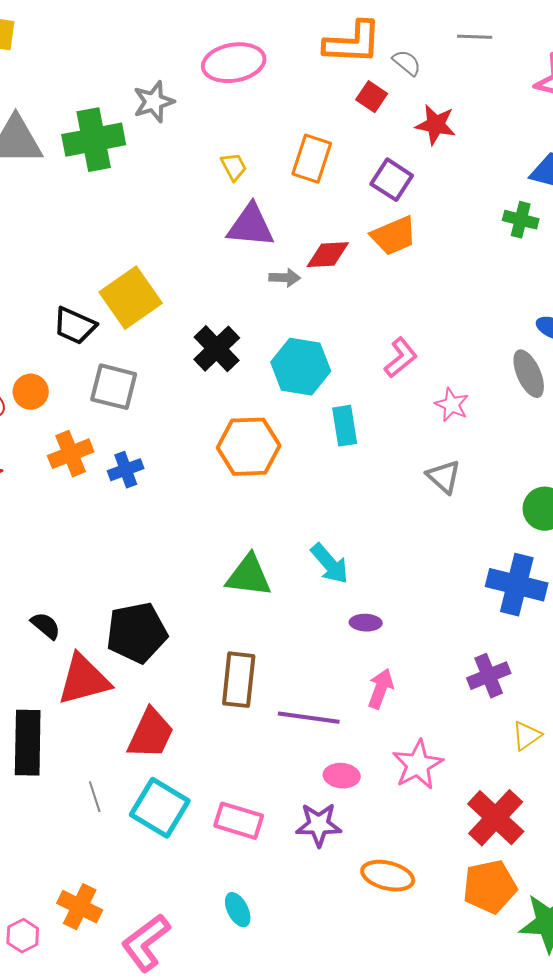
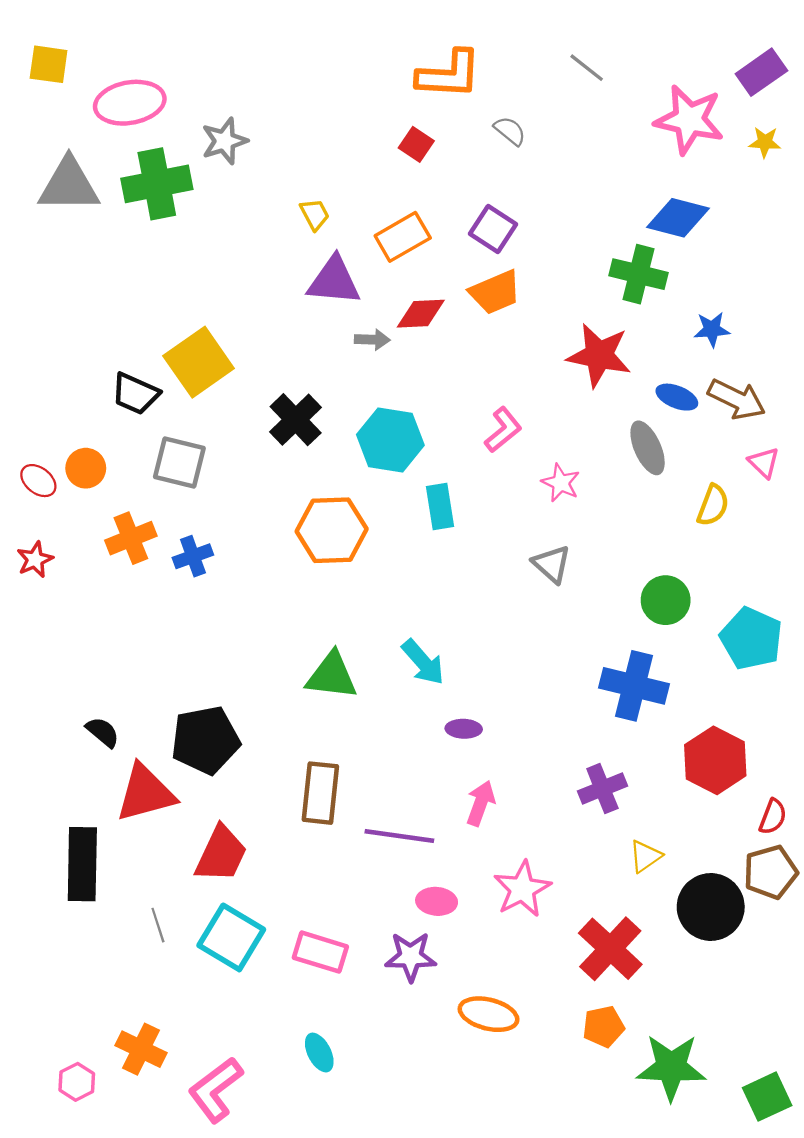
gray line: (475, 37) -> (587, 68), turned 36
pink ellipse: (234, 63) -> (130, 103), moved
gray semicircle: (407, 63) -> (510, 131), moved
red square: (372, 97) -> (416, 144), moved
red star: (436, 125) -> (599, 355), moved, size x1.4
orange rectangle: (312, 159) -> (403, 237), moved, turned 42
green cross: (521, 220) -> (639, 274), size x1.4
orange pentagon: (490, 887) -> (604, 1027), size x0.7

